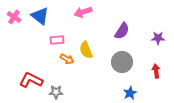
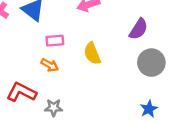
orange arrow: (67, 59) -> (50, 65), moved
gray circle: (122, 62) -> (151, 63), moved

